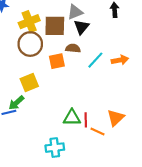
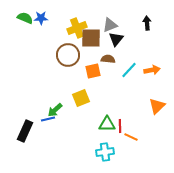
yellow cross: (29, 22) -> (77, 28), moved
yellow square: (29, 82) -> (81, 98), moved
orange triangle: (116, 118) -> (157, 106), moved
cyan cross: (55, 148) -> (105, 152), moved

